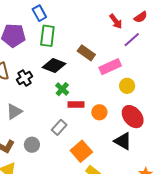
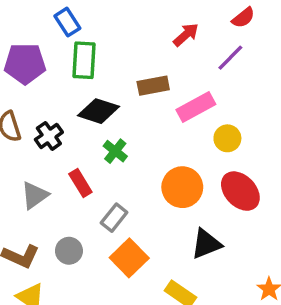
red arrow: (116, 21) -> (186, 35), moved, turned -91
brown rectangle: (86, 53) -> (153, 86), turned -42
red rectangle: (76, 104) -> (80, 183), moved, turned 63
orange circle: (99, 112) -> (182, 187), size x1.5
black triangle: (123, 141) -> (206, 244), moved, turned -48
orange square: (81, 151) -> (129, 258), moved

